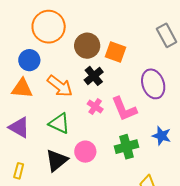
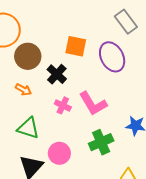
brown circle: (87, 46) -> (28, 56), moved
purple ellipse: (153, 84) -> (112, 57), moved
orange arrow: (60, 86) -> (23, 90), size x0.6

